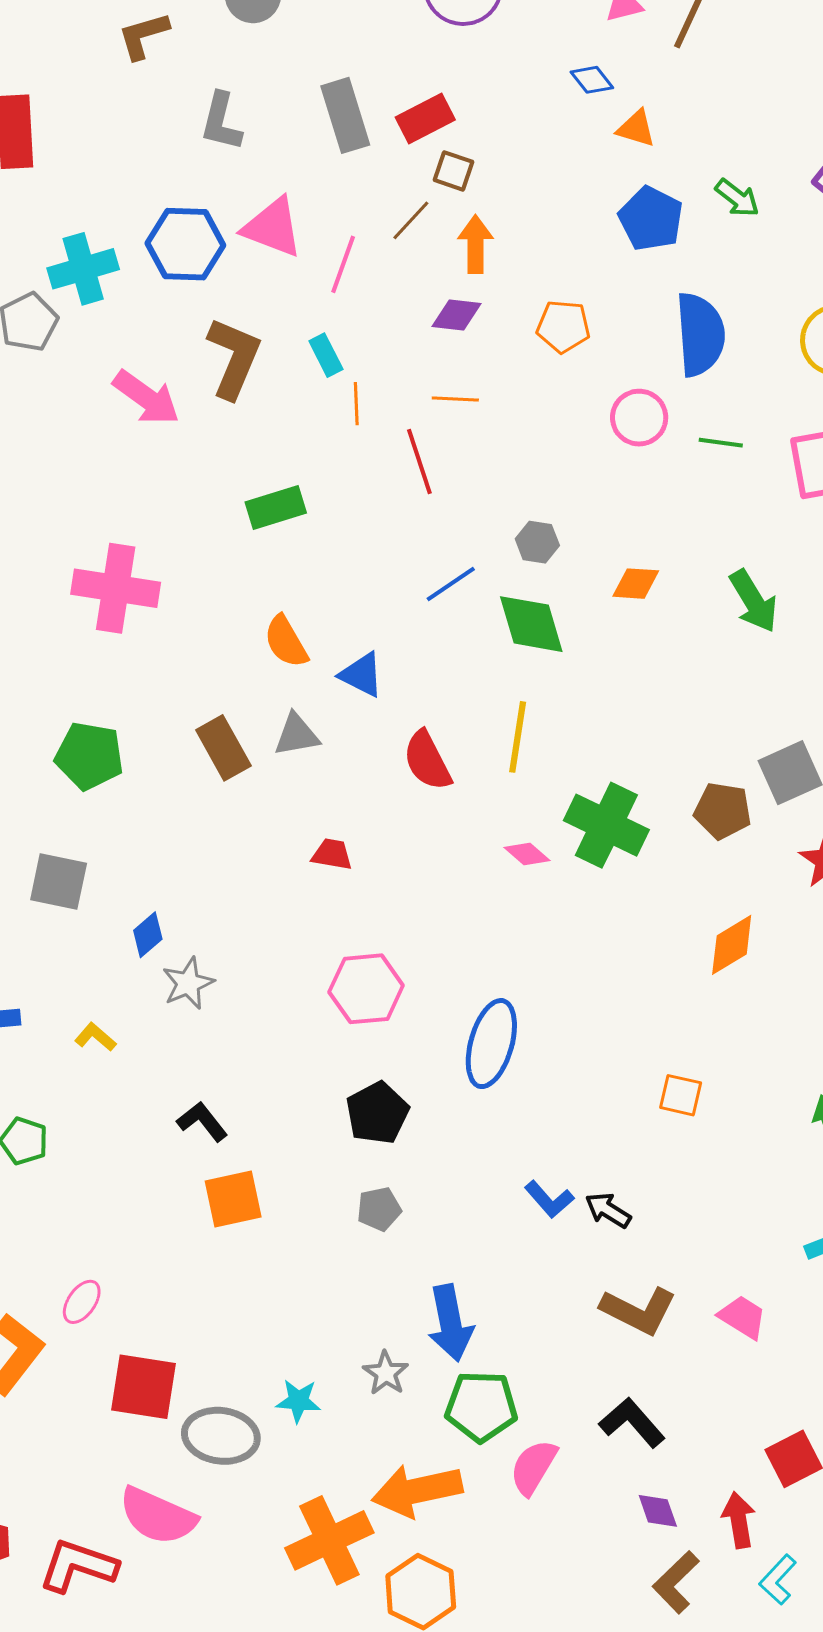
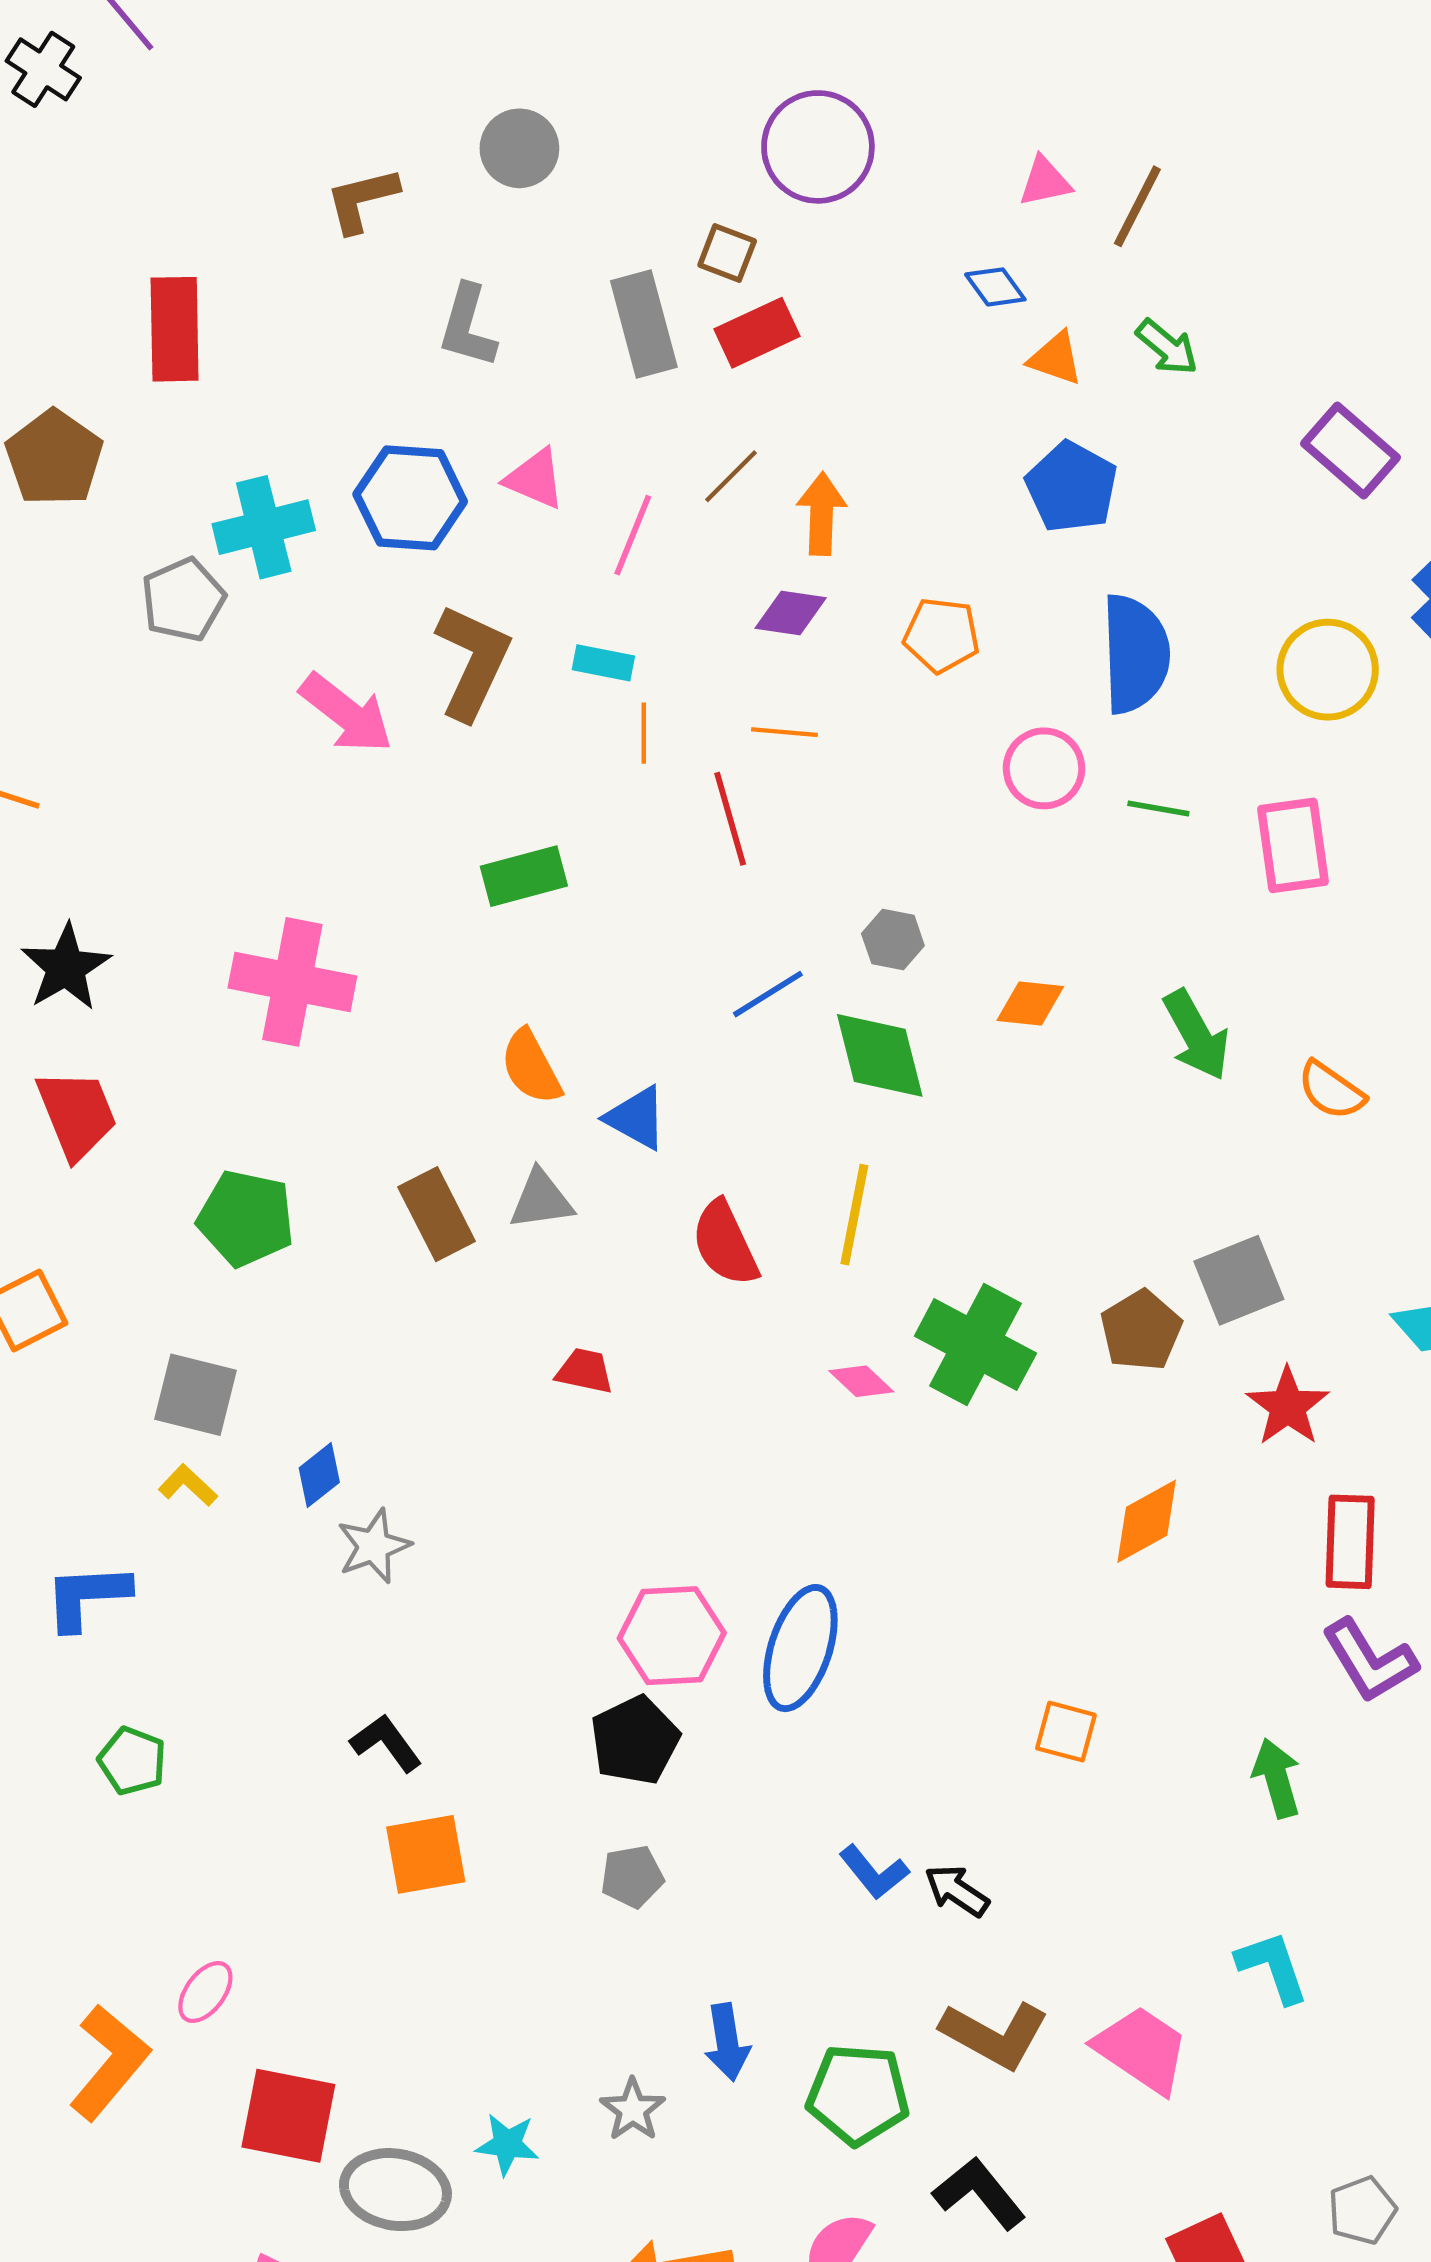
brown square: (454, 171) -> (727, 253), moved
green arrow: (737, 198) -> (1167, 347), moved
pink triangle: (273, 227) -> (535, 479), size x0.7
cyan rectangle: (326, 355) -> (603, 663), turned -54
brown pentagon: (723, 811) -> (1141, 1331), turned 30
pink hexagon: (366, 989) -> (672, 1636), moved
yellow L-shape: (95, 1037) -> (188, 1485), moved
pink trapezoid: (743, 1317) -> (1142, 2050), size x1.4
blue arrow: (450, 1323) -> (727, 2042), size x0.7
green pentagon: (481, 1406) -> (858, 2094), moved

